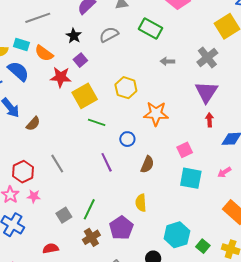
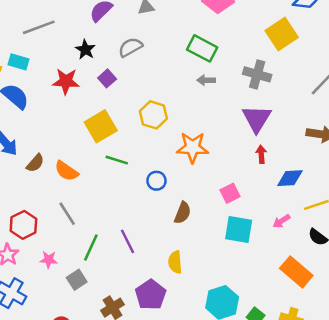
green rectangle: (151, 28) -> (202, 48), moved
orange semicircle: (44, 53) -> (66, 171), moved
gray cross: (207, 57) -> (257, 74), turned -35
purple square: (80, 60) -> (107, 78), moved
red star: (61, 77) -> (66, 81), moved
purple line: (107, 162) -> (128, 241), moved
pink star: (34, 196) -> (49, 260), moved
green line: (89, 209) -> (91, 247), moved

